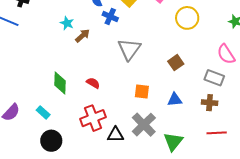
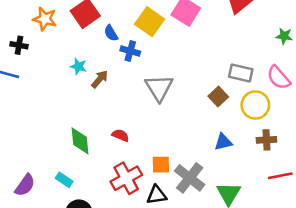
yellow circle: (187, 18) -> (255, 105), moved
gray rectangle: (214, 78) -> (241, 73), moved
orange square: (142, 92) -> (161, 165), moved

